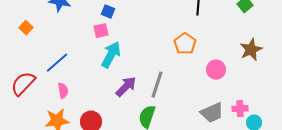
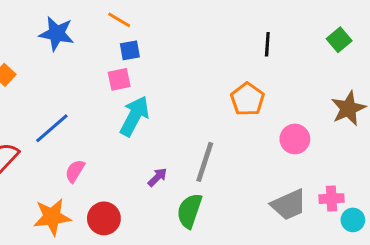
blue square: (108, 12) -> (130, 50), turned -32
purple arrow: (126, 87) -> (157, 177), moved, size x0.6
pink semicircle: (63, 91) -> (75, 171), moved, turned -140

